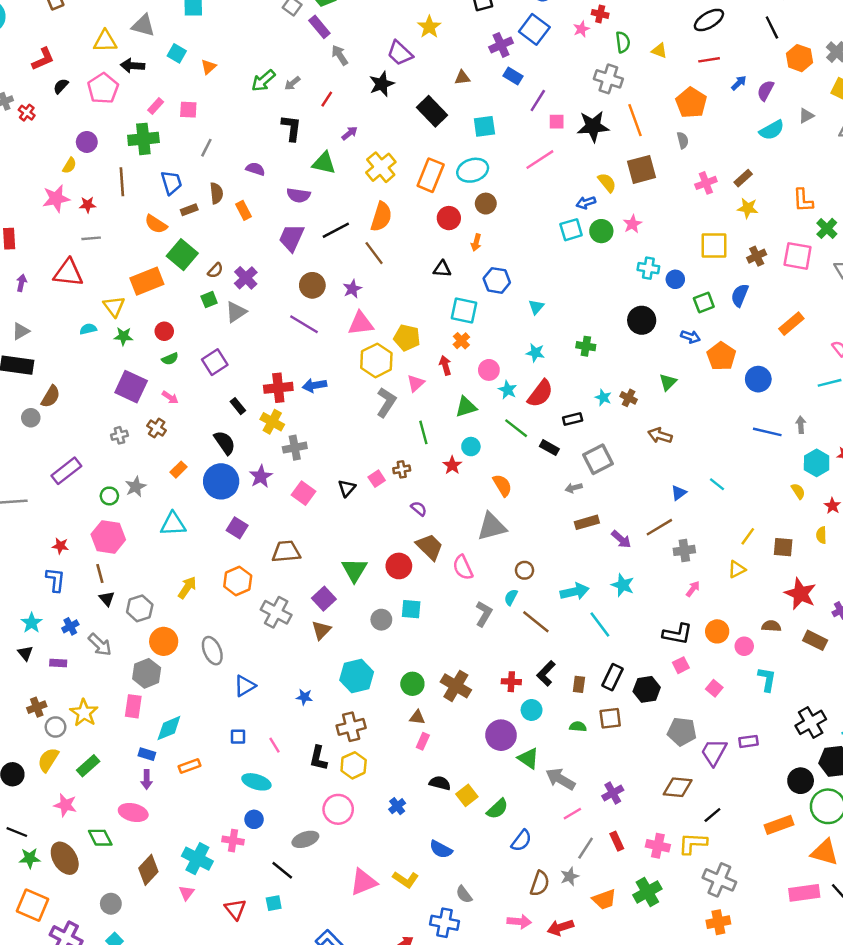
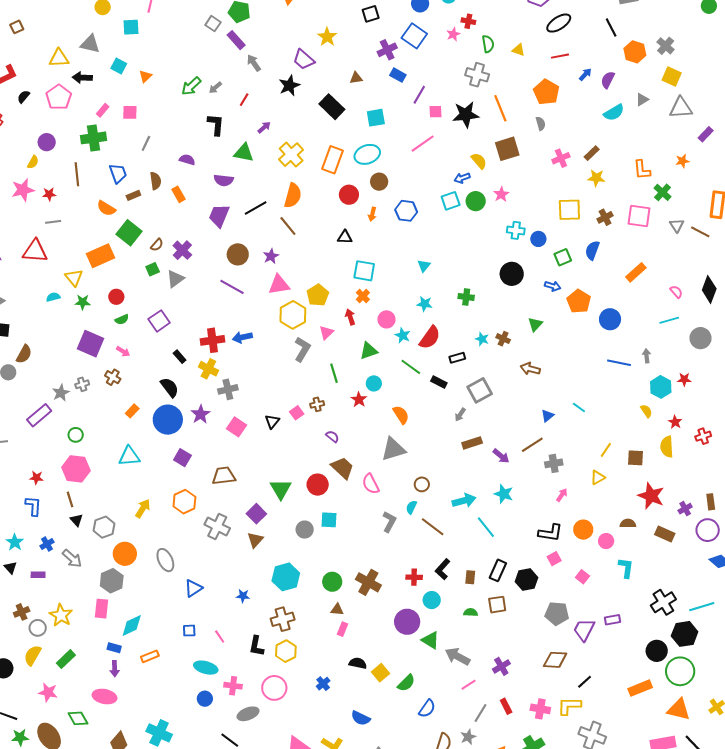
blue hexagon: (497, 280) -> (406, 211), moved
yellow pentagon: (407, 338) -> (318, 295), turned 30
gray star: (136, 487) -> (61, 393), moved
gray arrow: (574, 488) -> (460, 415), turned -40
yellow semicircle: (821, 535) -> (667, 447), size x1.5
pink cross: (233, 841) -> (233, 686), moved

